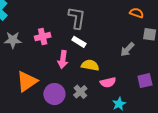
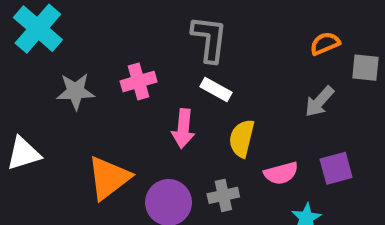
orange semicircle: (137, 13) -> (325, 43), moved, turned -40
yellow semicircle: (90, 65) -> (242, 138), turned -84
purple square: (145, 81) -> (336, 168), moved
gray cross: (80, 92) -> (223, 195), turned 32

